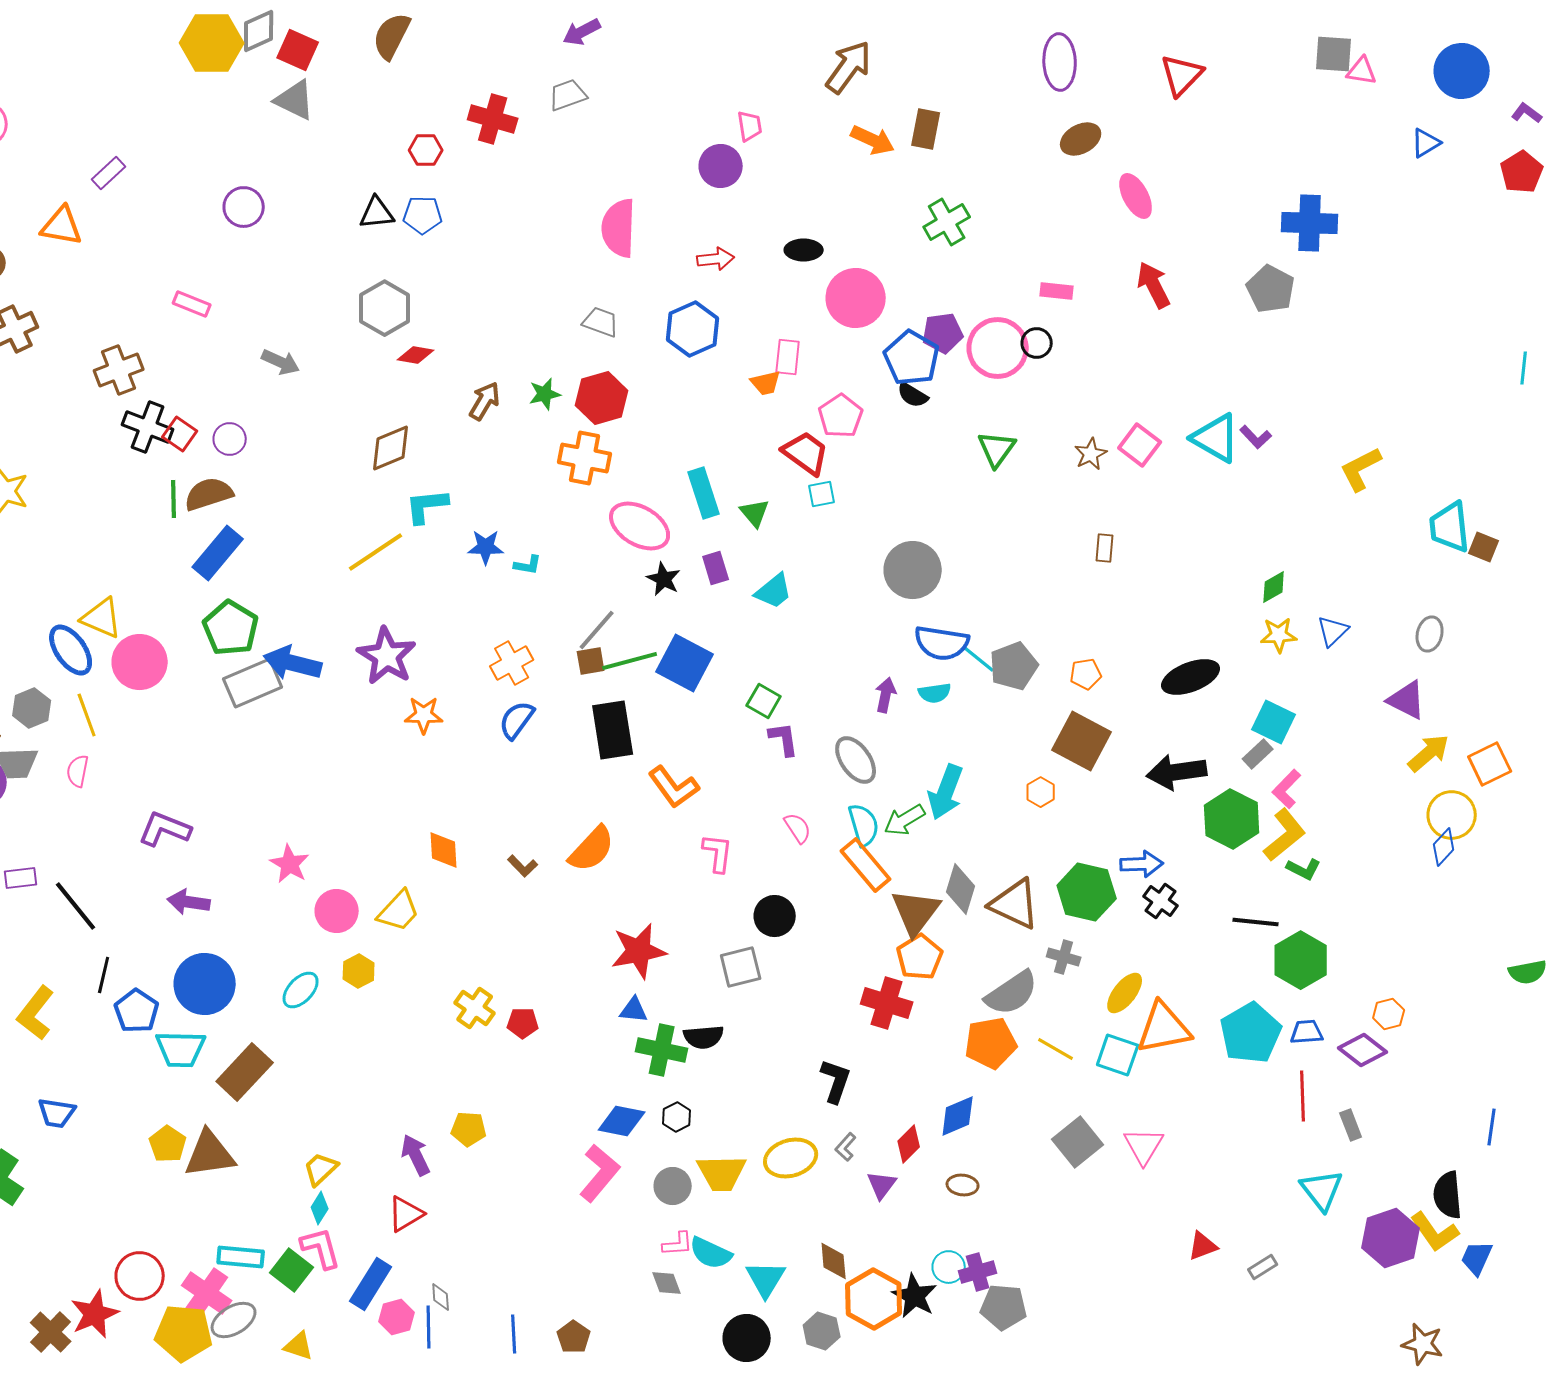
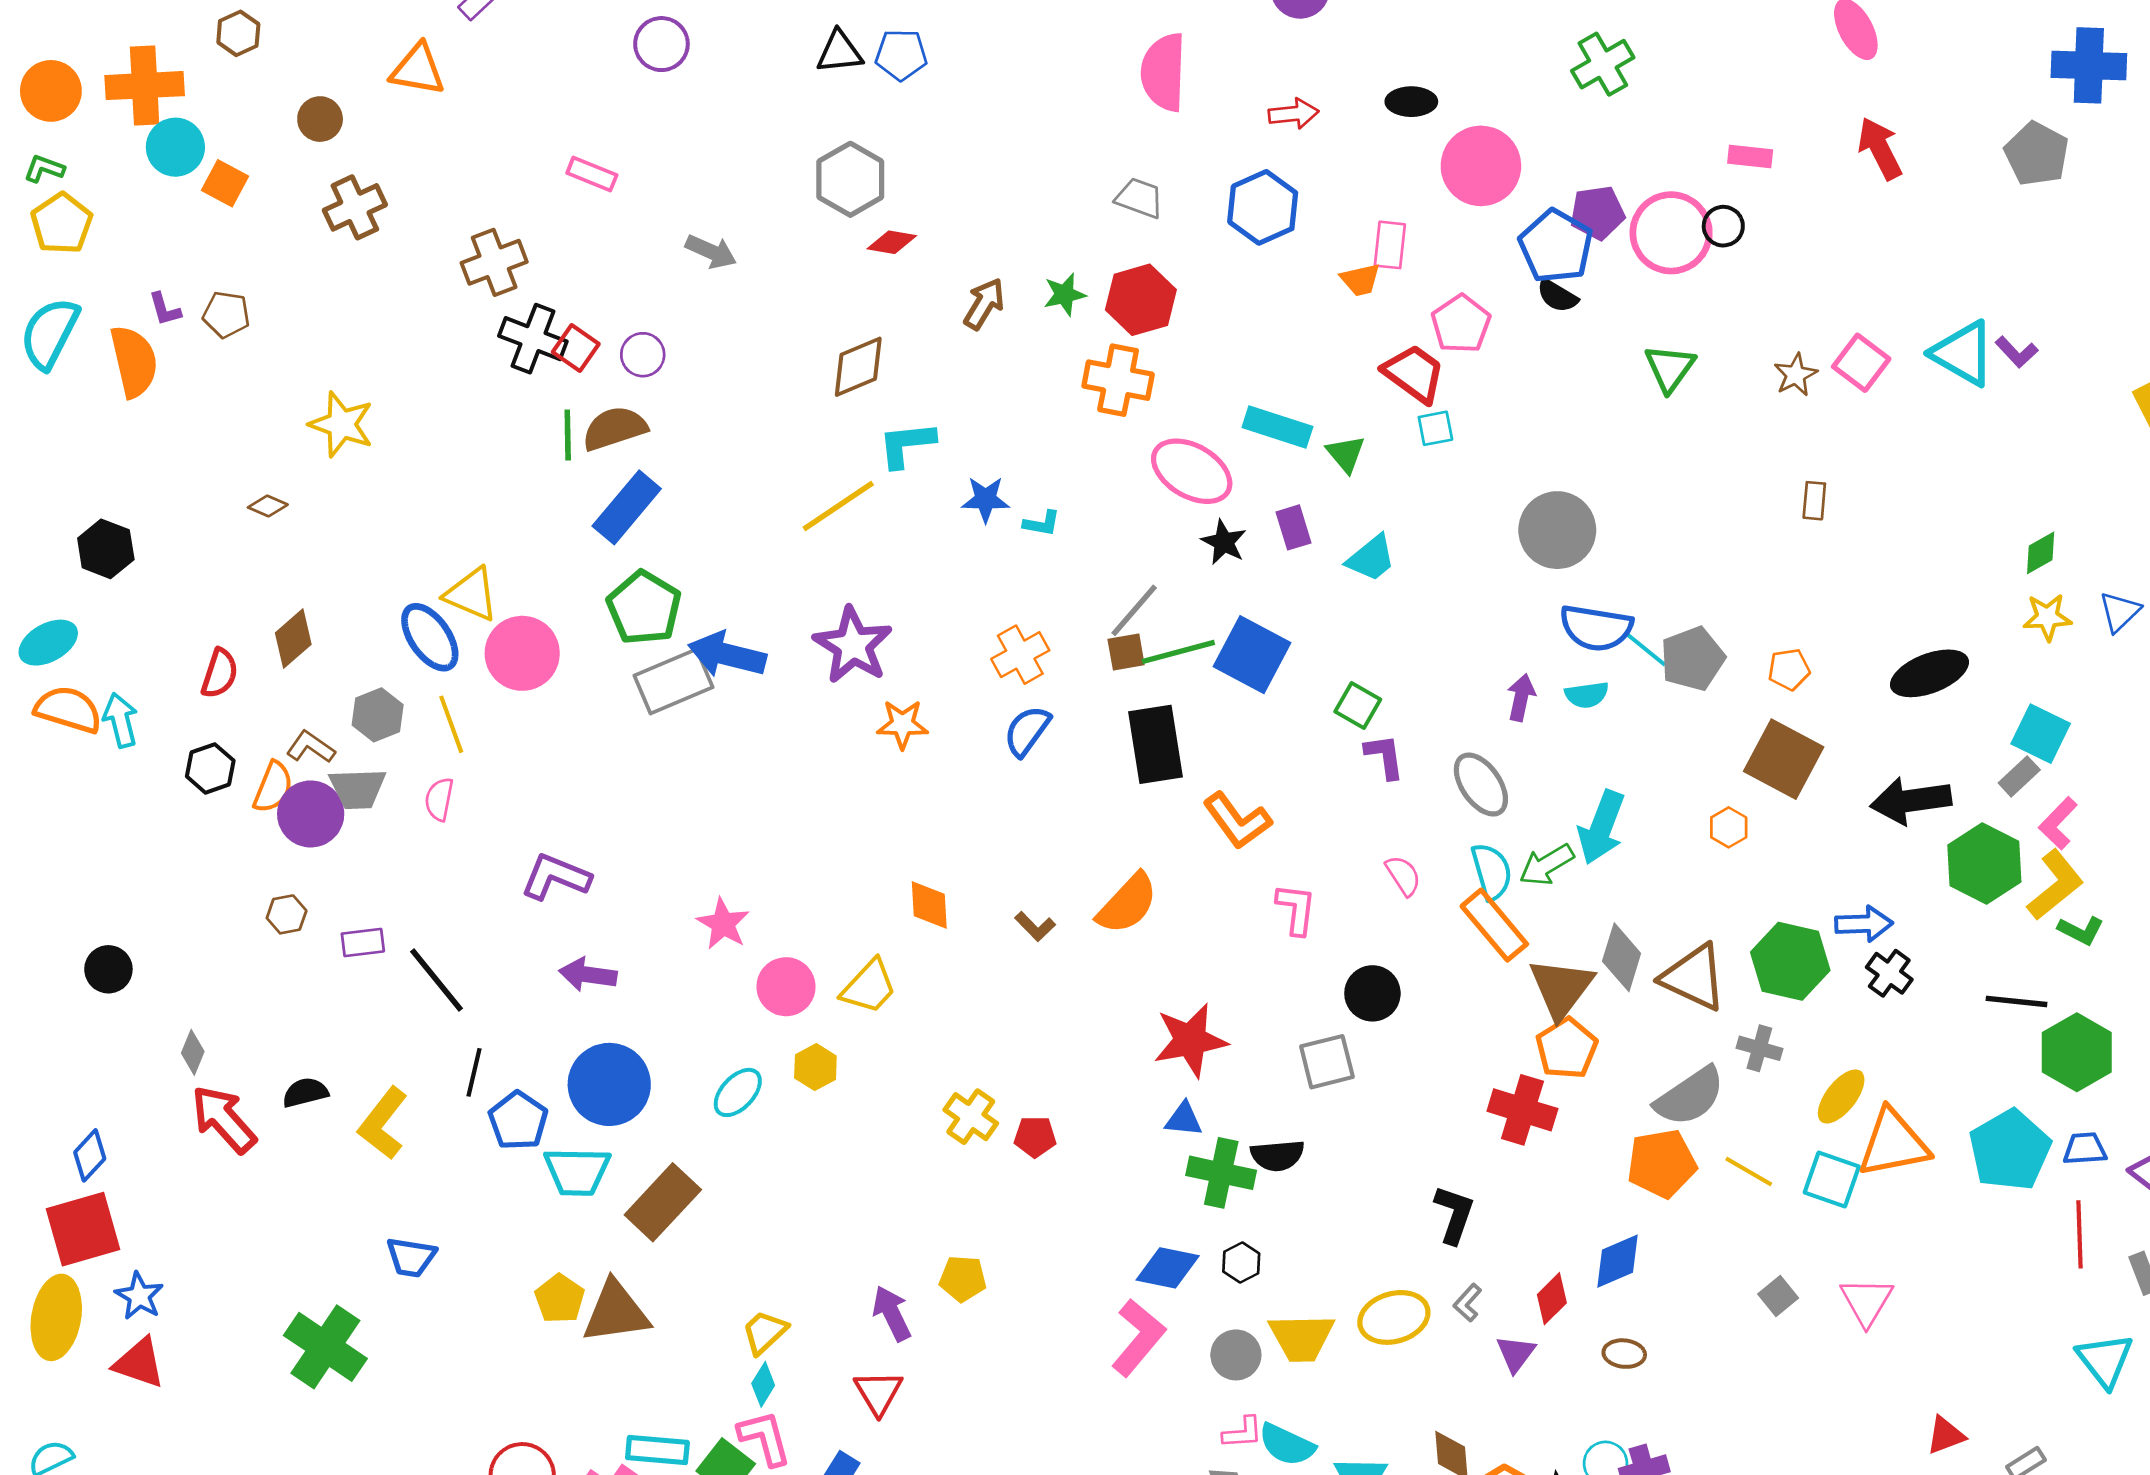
cyan rectangle: (704, 493) -> (1277, 427), turned -54
gray square: (1078, 1142) -> (1778, 1296), size x0.6
red triangle: (406, 1214) -> (878, 1392), turned -30

